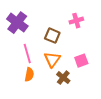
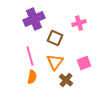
purple cross: (17, 23) -> (34, 19), moved, turned 30

